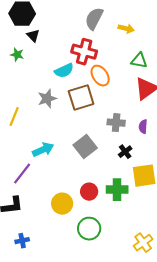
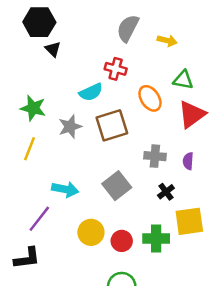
red cross: (84, 52) -> (116, 69), size x0.7
green star: (17, 55) -> (33, 108), moved, size x1.5
orange ellipse: (100, 76) -> (150, 98), moved
cyan arrow: (43, 150) -> (65, 189), turned 35
yellow circle: (62, 204) -> (91, 232), moved

